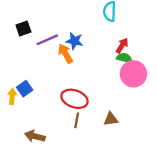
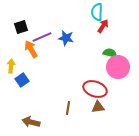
red arrow: (122, 46) -> (103, 26), moved
orange arrow: (65, 53) -> (31, 49), moved
yellow arrow: (12, 97) -> (11, 66), moved
red ellipse: (74, 99) -> (95, 89), moved

